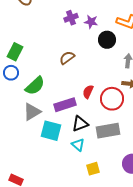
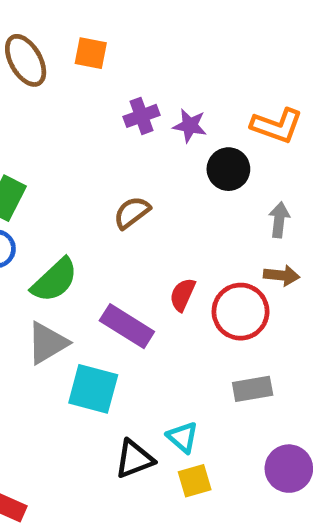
purple rectangle: (65, 105) -> (127, 326), turned 50
black triangle: (80, 124) -> (134, 459), moved
gray rectangle: (108, 131) -> (253, 389), moved, size x0.7
cyan triangle: (78, 145) -> (183, 437), moved

